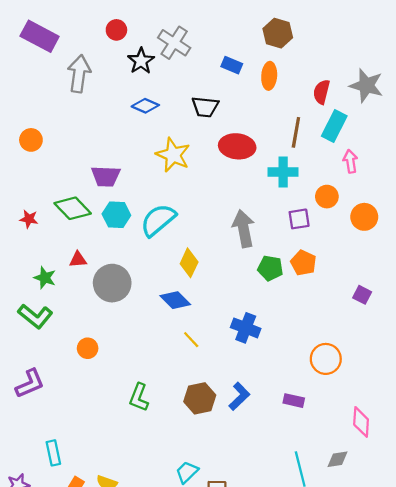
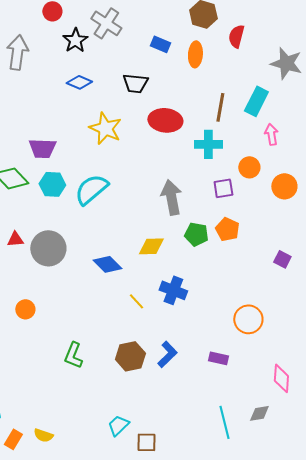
red semicircle: (322, 92) -> (236, 36), moved
red triangle: (78, 260) -> (15, 239), moved
yellow diamond: (189, 263) -> (151, 246), moved, turned 64
yellow line: (191, 340) -> (136, 301), moved

